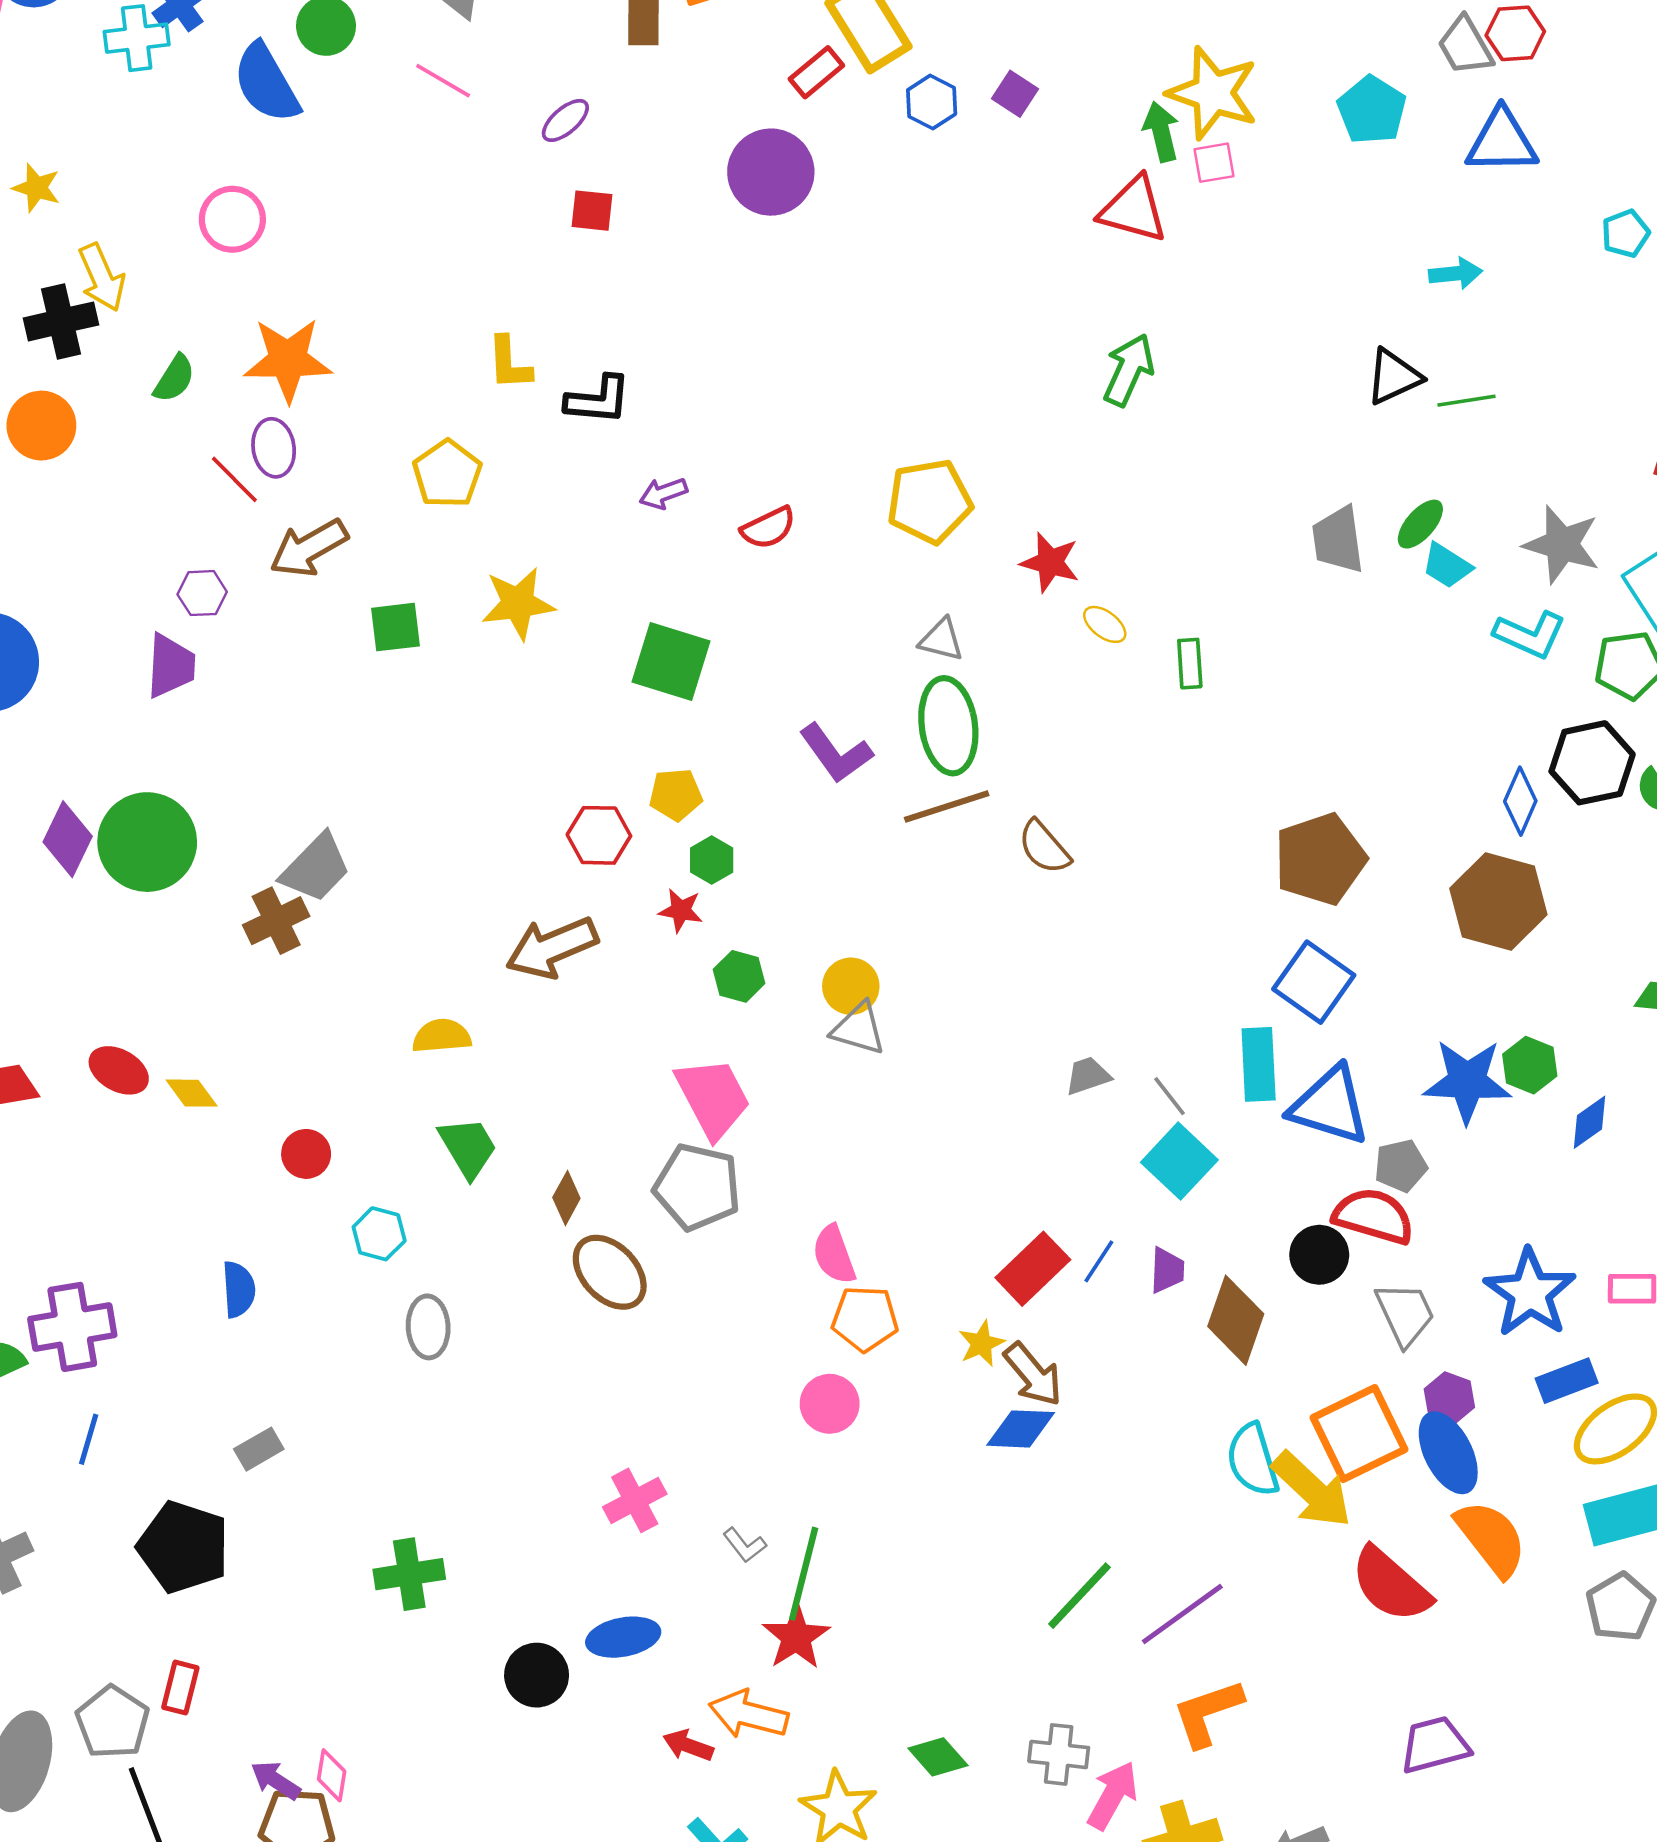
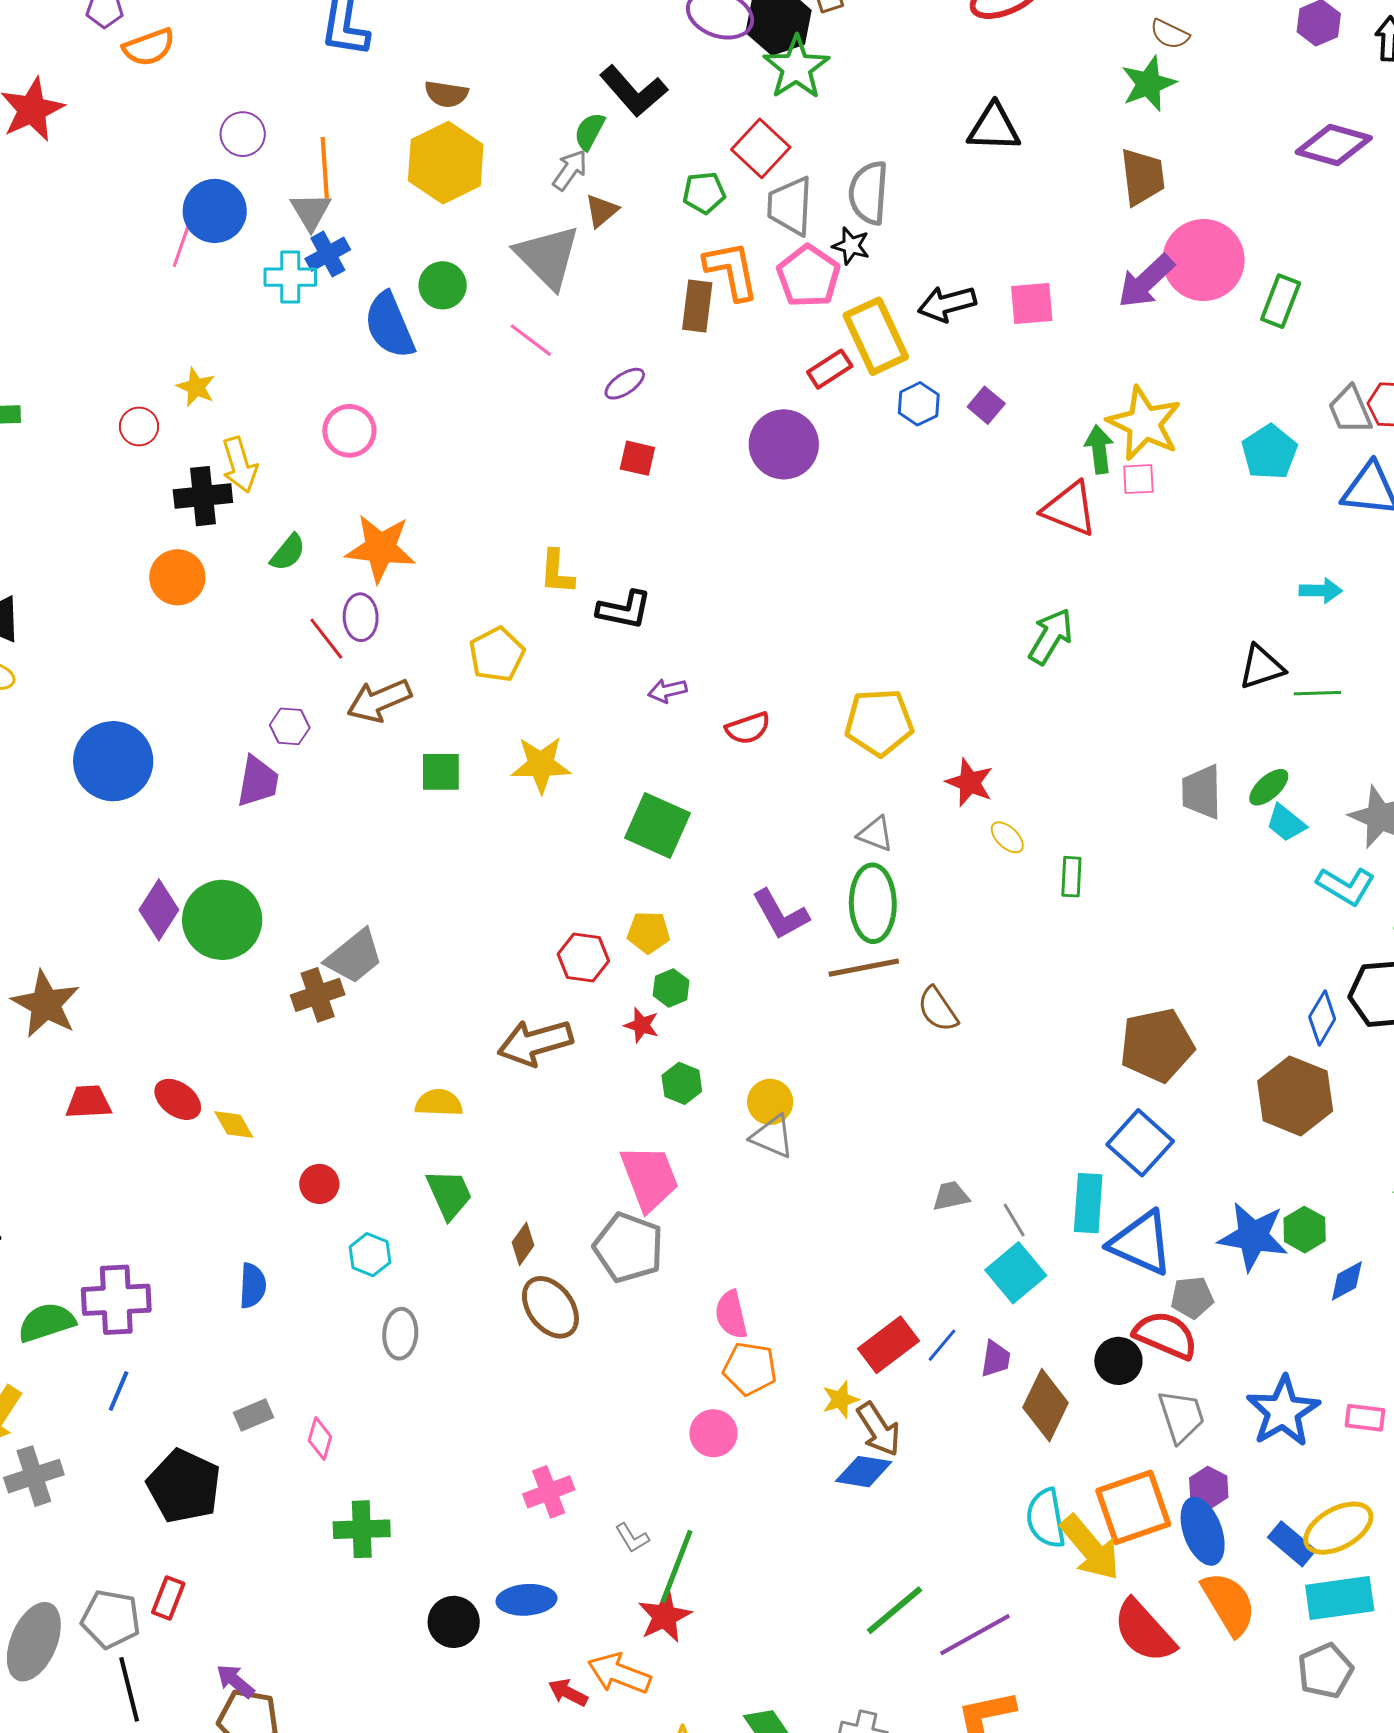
blue rectangle: (1567, 1381) -> (1292, 1544), moved, turned 54
gray pentagon: (113, 1722) -> (111, 1619), turned -30
pink diamond: (332, 1775) -> (320, 1439), moved

